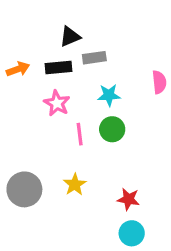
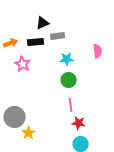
pink star: (57, 103) -> (23, 64), moved
pink line: (80, 134) -> (71, 105), moved
yellow star: (75, 185) -> (29, 133), moved

